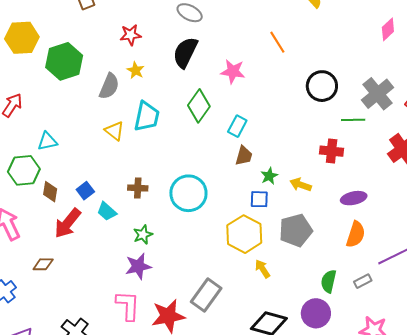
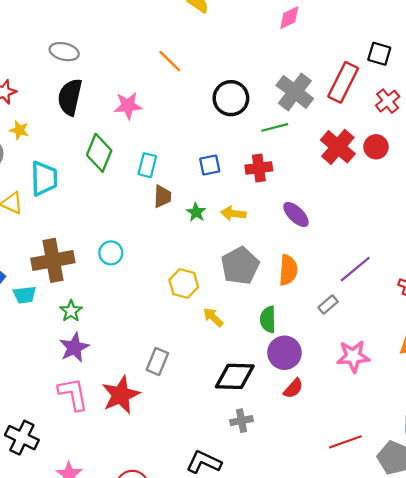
pink diamond: (388, 29) -> (289, 18), turned 30
brown cross: (138, 188) -> (53, 260), size x1.8
cyan circle: (188, 193) -> (111, 253), size x0.6
purple ellipse: (354, 198) -> (296, 214), turned 70
blue square: (259, 199) -> (210, 165), moved
cyan trapezoid: (107, 211) -> (25, 295), turned -35
yellow hexagon: (244, 234) -> (184, 284), size x0.7
orange semicircle: (356, 234) -> (288, 270), moved
green semicircle: (329, 281) -> (268, 319), moved
gray rectangle: (206, 295) -> (157, 362), size x0.7

